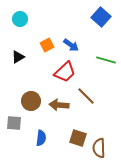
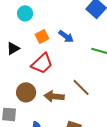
cyan circle: (20, 19) -> (25, 13), moved
red trapezoid: (65, 72) -> (42, 63), moved

